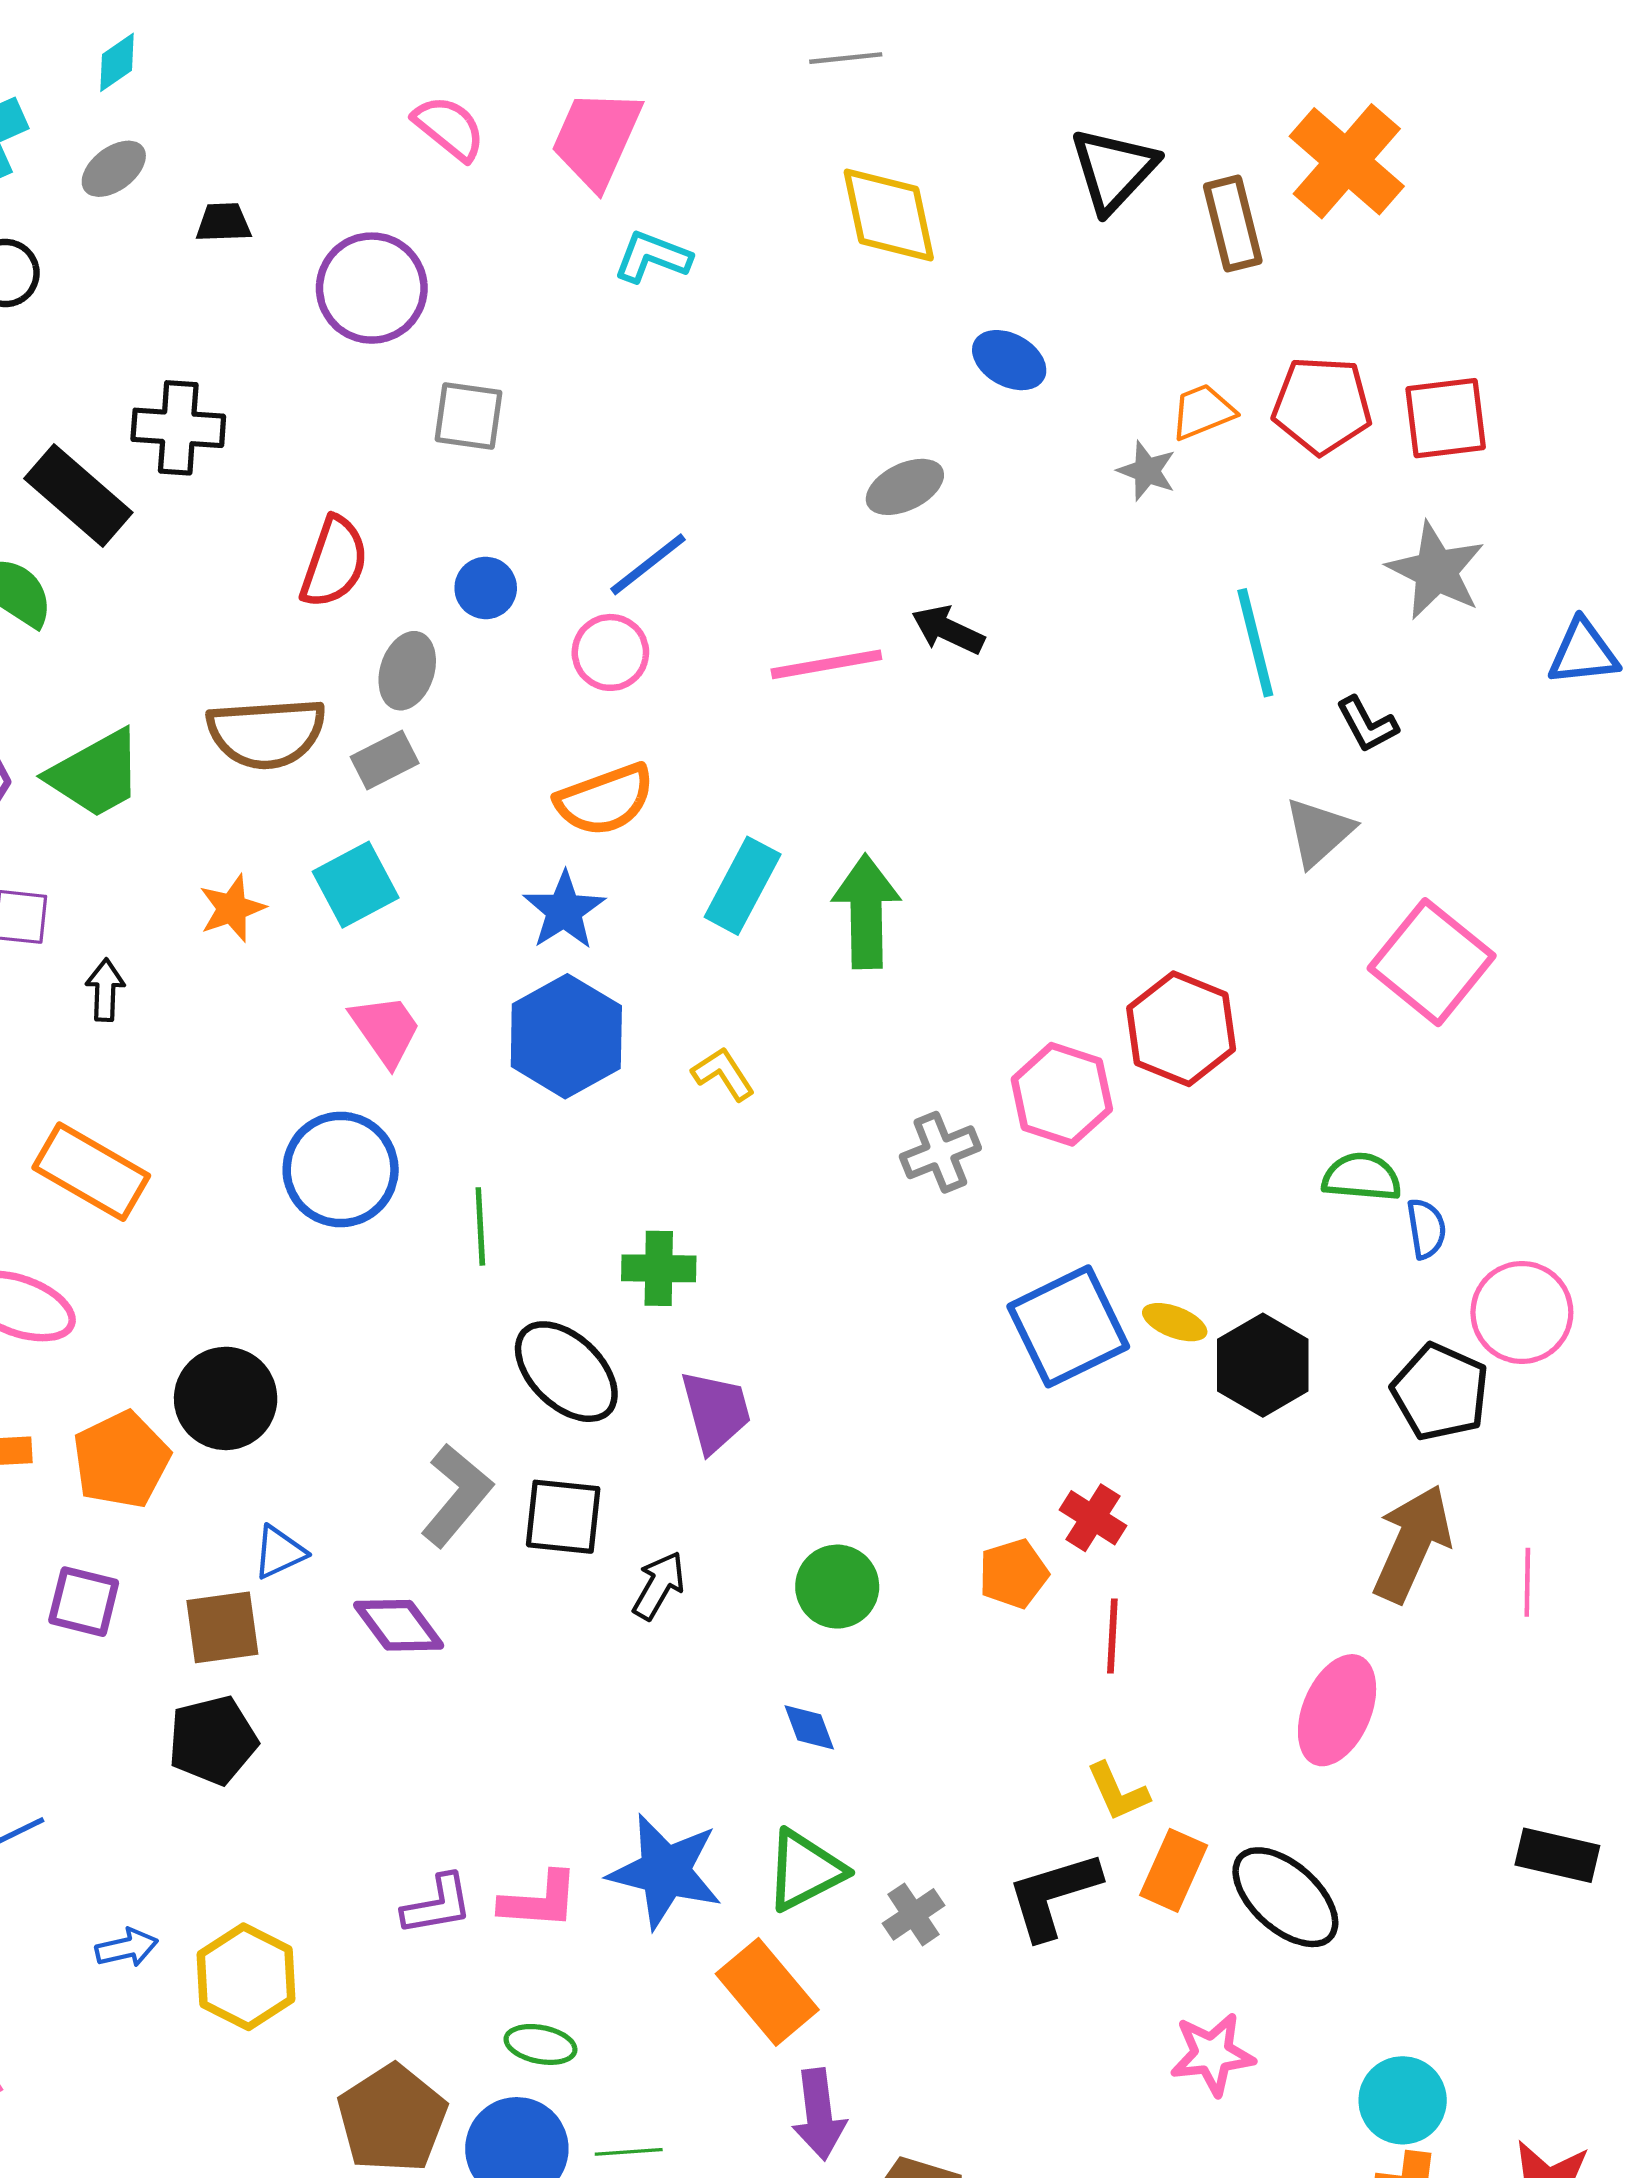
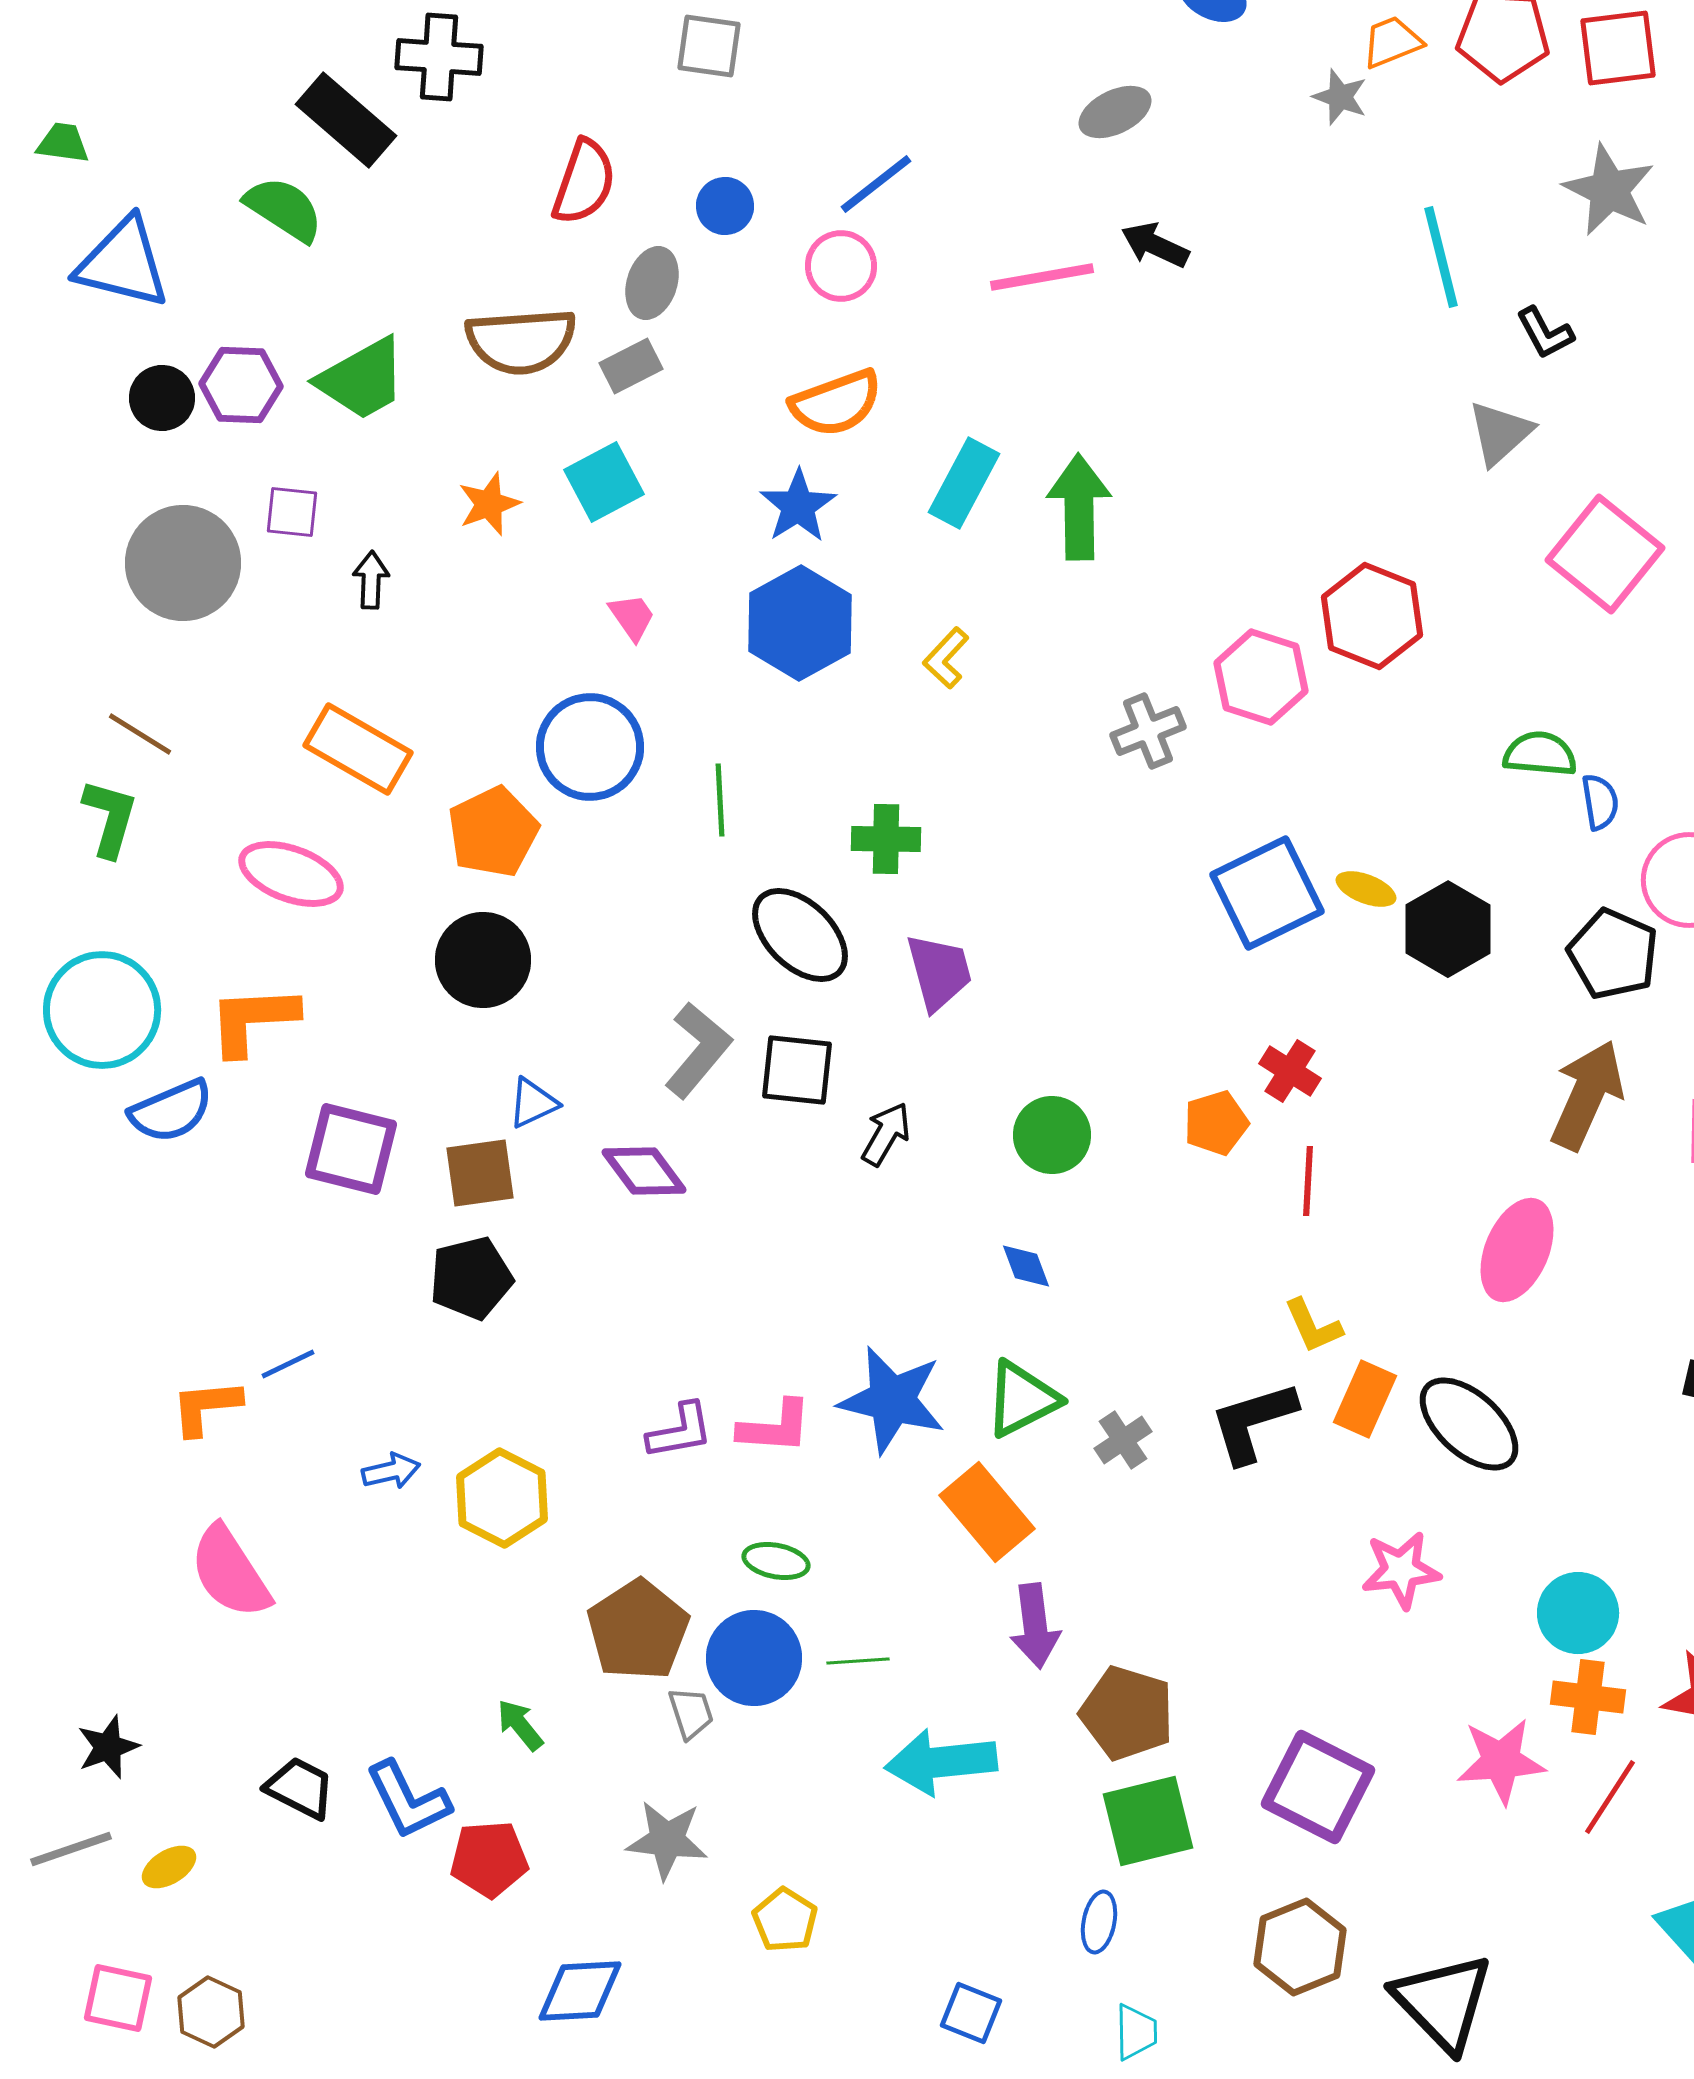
pink trapezoid: (386, 1030) -> (632, 617), size x0.7
yellow L-shape: (723, 1074) -> (946, 658), turned -104
orange pentagon: (121, 1460) -> (493, 832), moved
purple square: (84, 1602) -> (351, 1149), size x1.4

